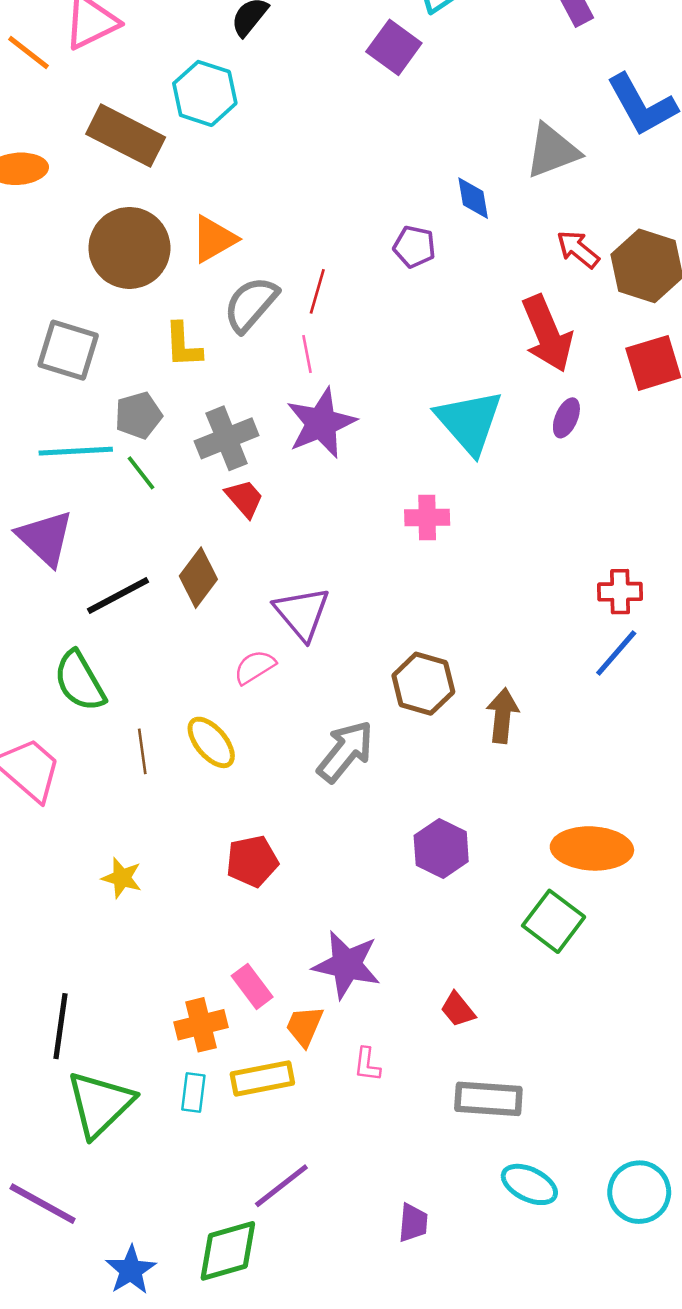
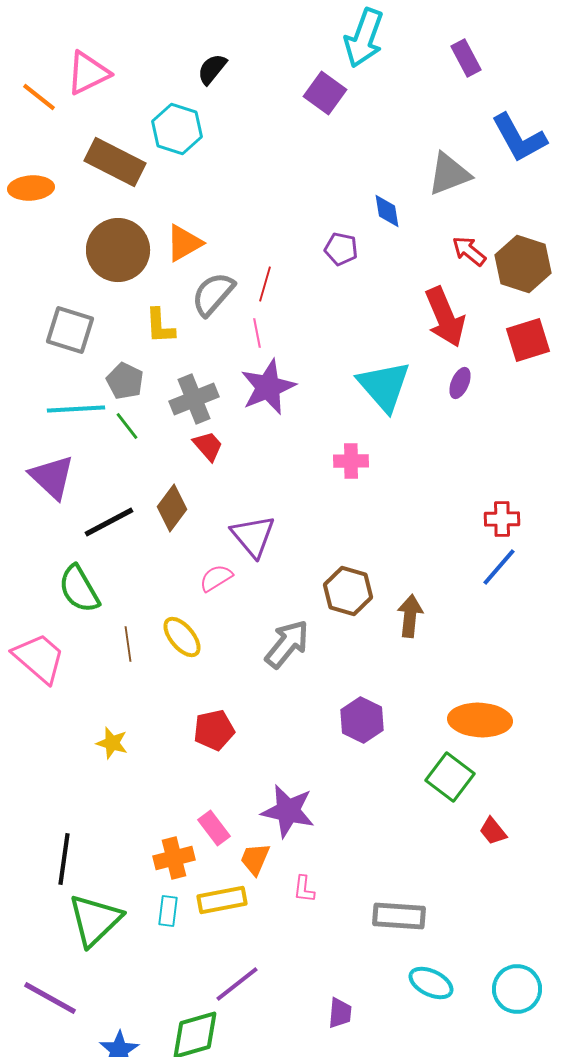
gray pentagon: (138, 415) -> (125, 381), turned -30
red trapezoid: (458, 1009) -> (493, 831), moved

